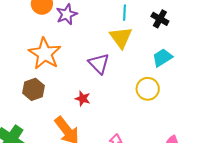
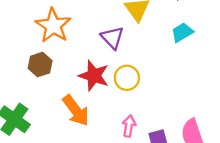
yellow circle: (148, 89) -> (127, 78), moved
red star: (83, 99) -> (94, 76), size x1.8

